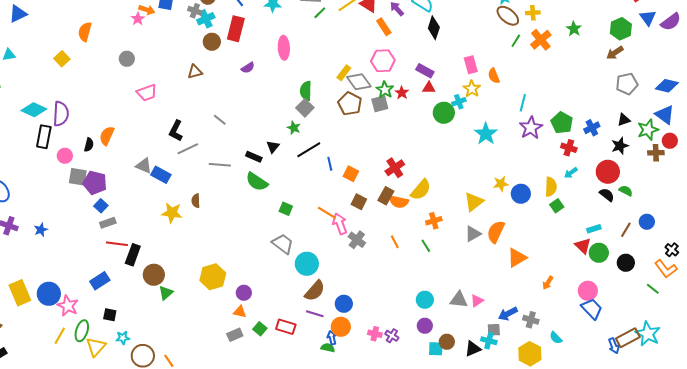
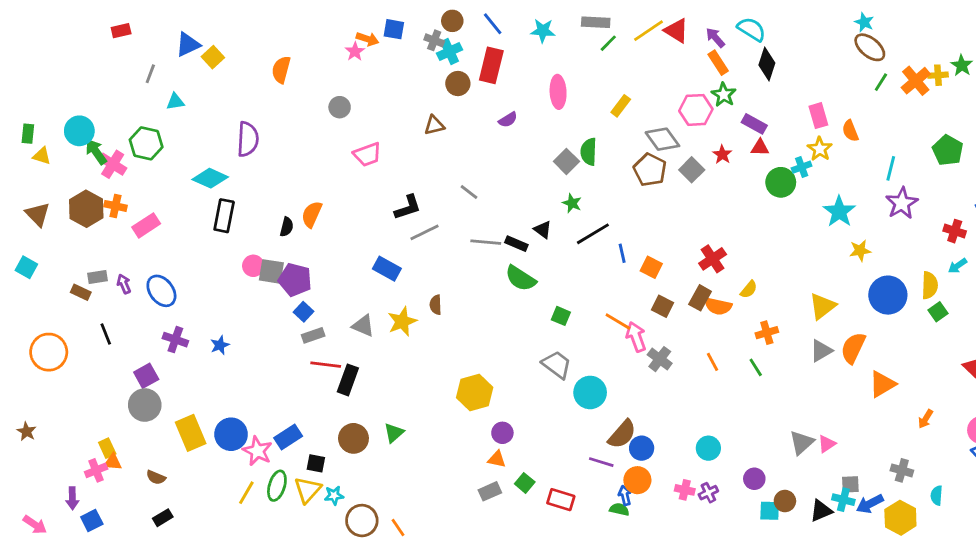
yellow cross: (533, 13) -> (938, 75), moved
orange rectangle: (384, 27) -> (718, 63), moved
yellow square: (62, 59) -> (213, 57), moved
yellow rectangle: (344, 73) -> (621, 106), moved
green star: (385, 90) -> (724, 95), moved
gray square: (380, 104) -> (692, 170), turned -30
gray square: (305, 108) -> (566, 161), moved
purple semicircle: (61, 114) -> (248, 139), moved
green pentagon: (562, 123) -> (948, 150), moved
black L-shape: (176, 131) -> (408, 207), turned -135
black triangle: (273, 147) -> (543, 230), turned -32
pink circle: (65, 156) -> (253, 266), moved
gray line: (220, 165) -> (486, 242), moved
gray triangle: (144, 166) -> (363, 326), moved
yellow star: (501, 184) -> (860, 251), moved
yellow semicircle: (421, 190) -> (749, 289), size x0.6
blue circle: (521, 194) -> (888, 295), size x1.4
yellow star: (172, 213) -> (402, 321), turned -30
brown circle: (154, 275) -> (353, 438), moved
yellow hexagon: (213, 277) -> (475, 392), moved
blue rectangle: (100, 281) -> (288, 437), moved
brown semicircle: (315, 291) -> (622, 434), moved
cyan circle: (425, 300) -> (708, 448), moved
gray triangle: (459, 300) -> (802, 443), turned -48
blue arrow: (508, 314) -> (870, 504), moved
red rectangle: (286, 327) -> (561, 500), moved
purple cross: (392, 336) -> (708, 493), turned 32
cyan semicircle: (556, 338) -> (937, 495), turned 48
yellow triangle: (96, 347) -> (308, 490), moved

